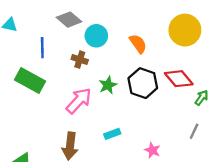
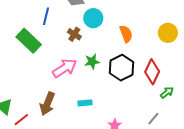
yellow circle: (185, 30) -> (168, 33), size x0.7
red diamond: (179, 79) -> (152, 72), turned 50

